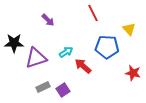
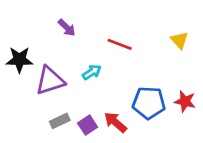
red line: (93, 13) -> (120, 44), moved, turned -42
blue pentagon: (107, 47) -> (149, 103), moved
red arrow: (83, 66) -> (115, 122), moved

